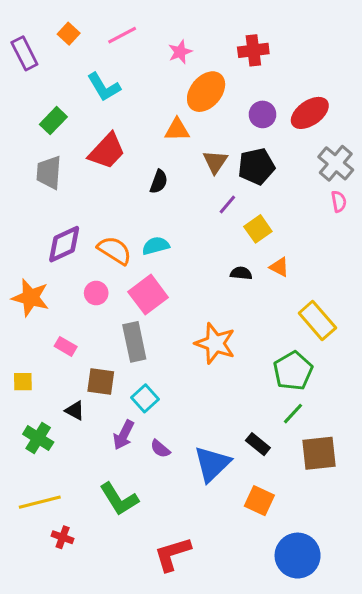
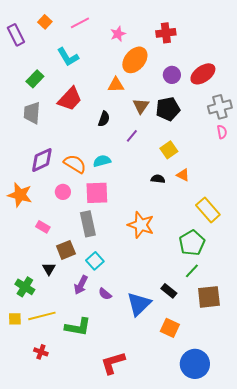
gray cross: (336, 163) -> (220, 107), turned 35
purple line: (227, 205) -> (132, 136), moved
pink square: (148, 295) -> (97, 193), turned 35
yellow square: (23, 382) -> (15, 319), moved
brown square: (101, 382) -> (66, 250), turned -30
black triangle: (75, 411) -> (49, 269), turned 32
green L-shape: (119, 499) -> (78, 327), turned -48
yellow line: (40, 502) -> (42, 316), moved

